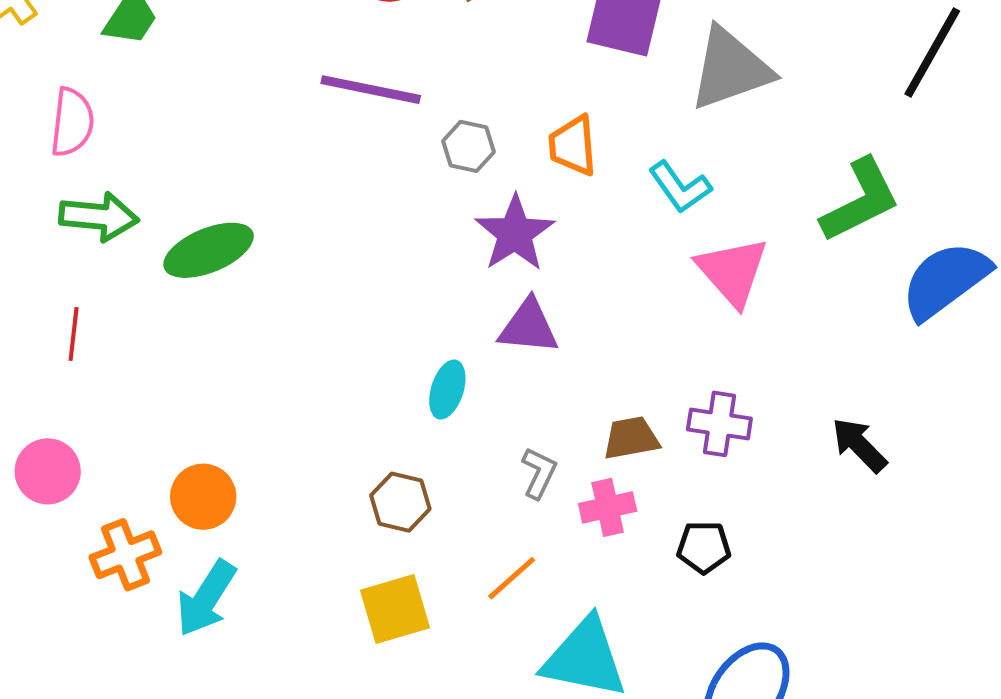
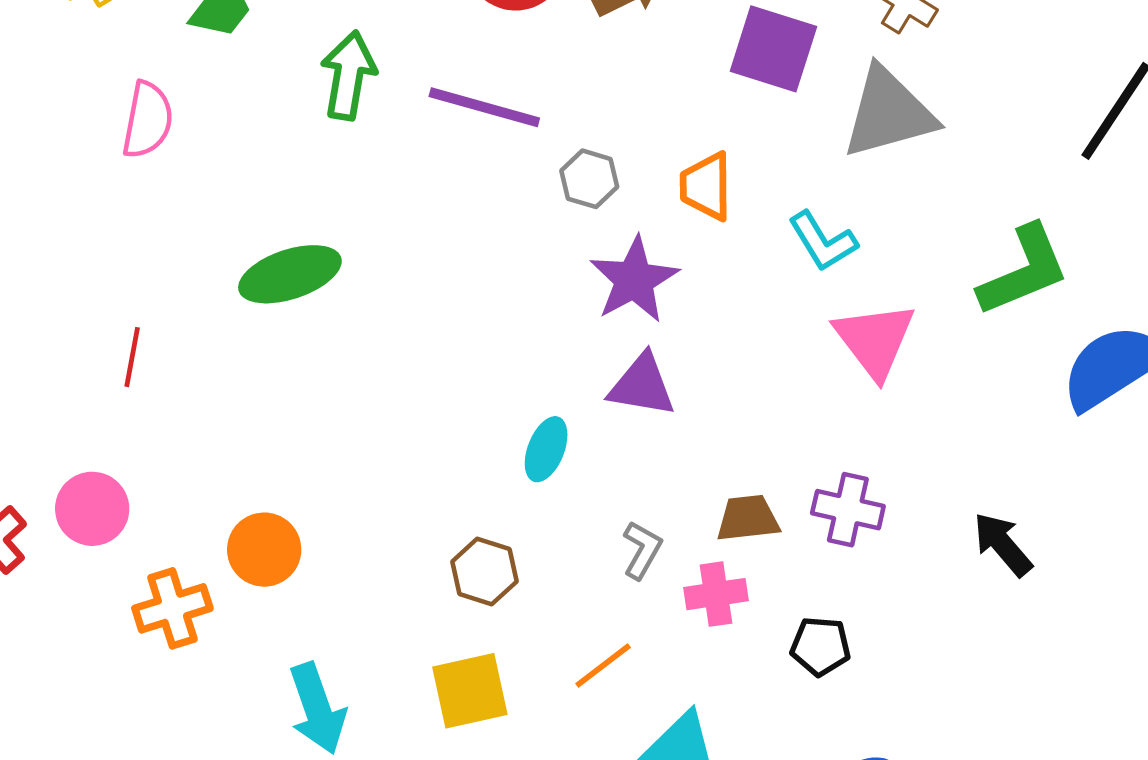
green arrow: (99, 217) -> (348, 75), moved, turned -90
cyan arrow: (206, 598) -> (317, 709), moved, turned -56

